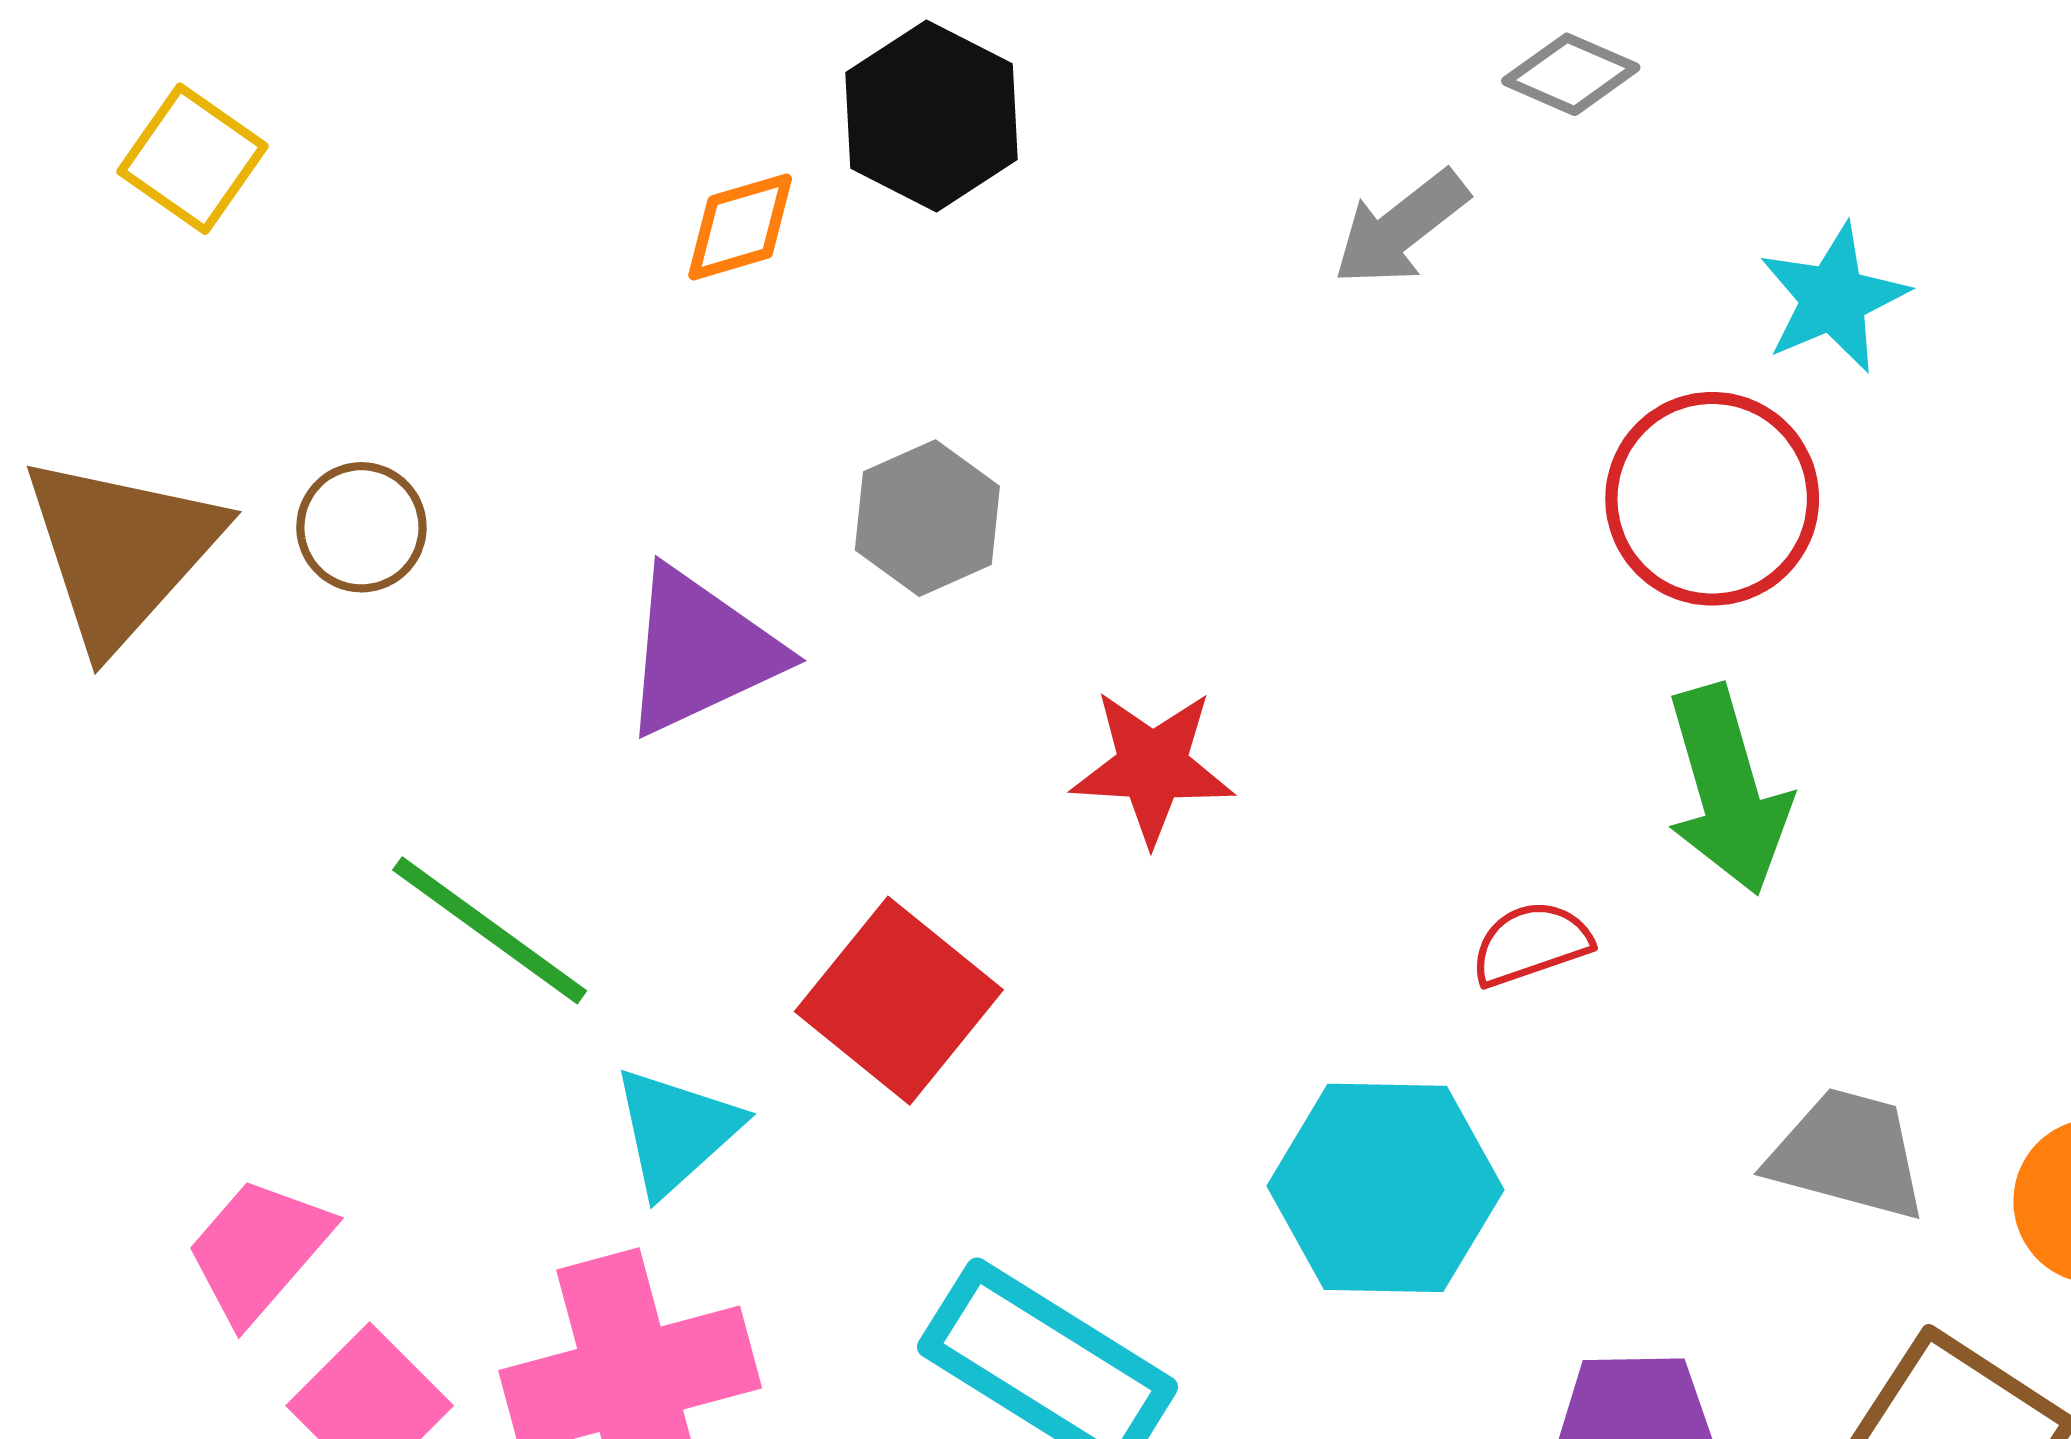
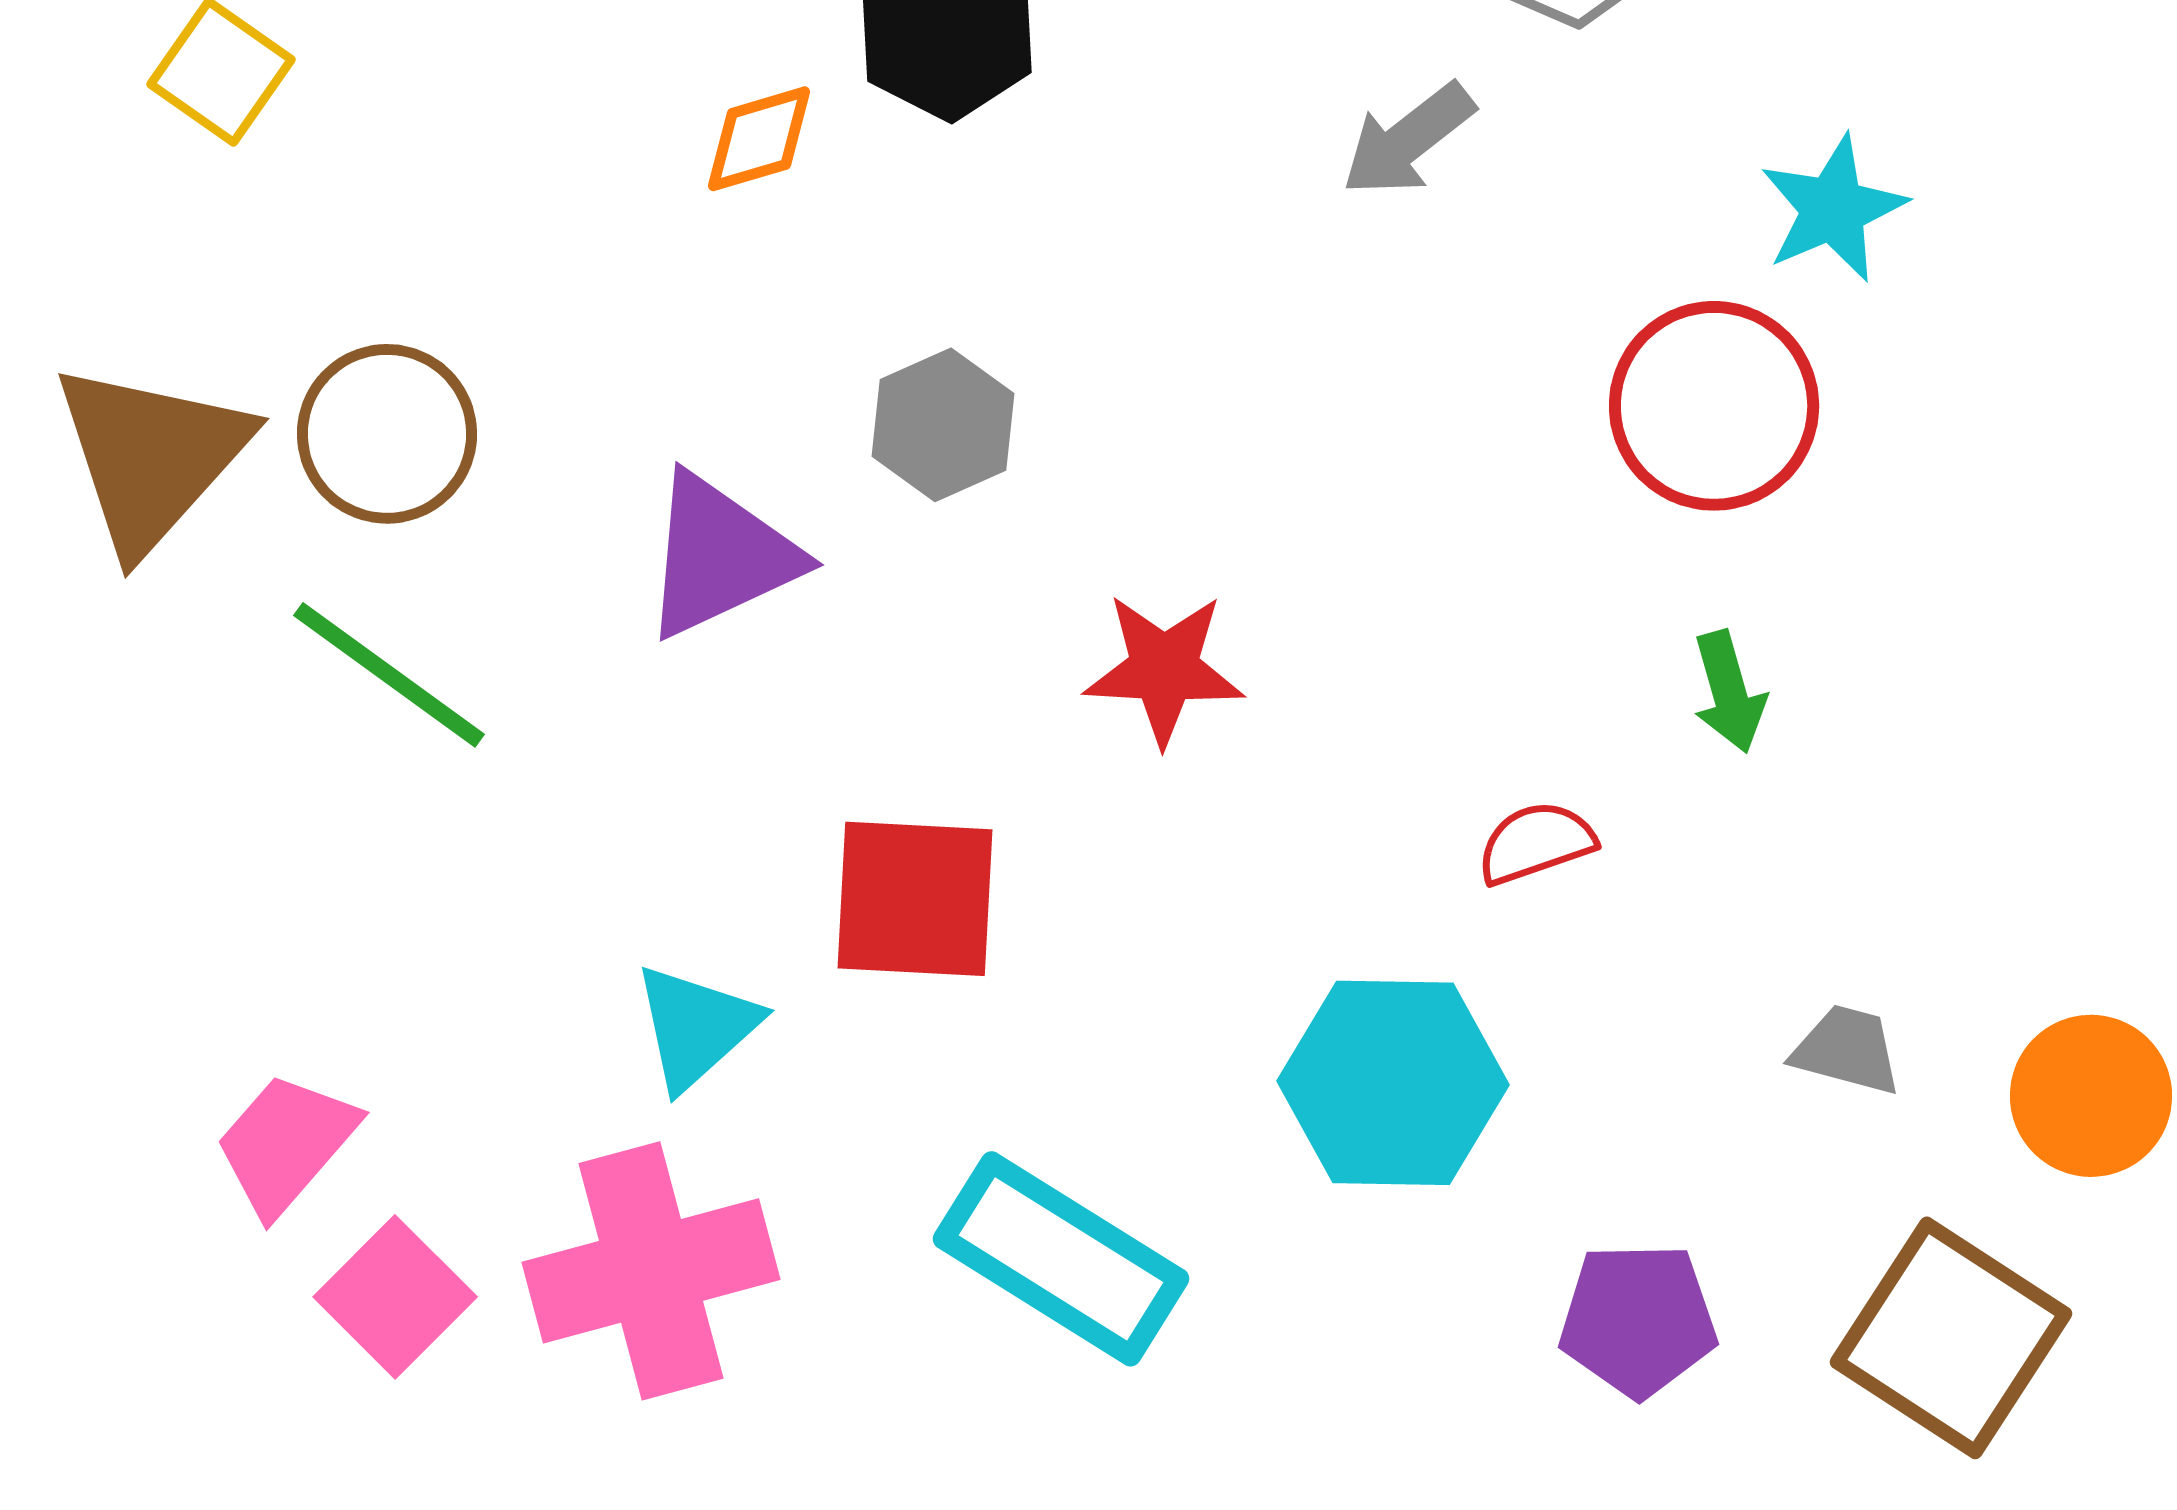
brown circle: (361, 527) -> (387, 434), size x1.4
green arrow: (1727, 790) -> (1729, 692), size x0.6
green line: (490, 930) -> (389, 675), moved
red square: (899, 1001) -> (915, 899), turned -36
gray trapezoid: (1848, 1154) -> (1847, 1050), size x0.7

